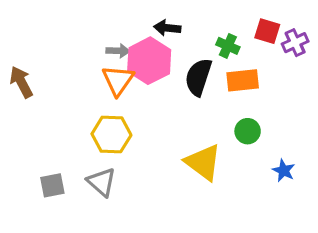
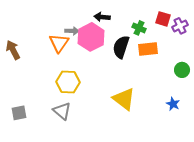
orange triangle: (118, 80) -> (59, 43), moved
green circle: (248, 131) -> (182, 70), moved
gray square: (52, 185) -> (19, 113), moved

